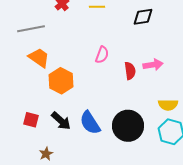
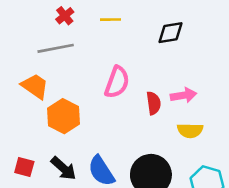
gray line: (31, 29) -> (56, 48), moved
pink semicircle: (102, 55) -> (117, 82), size x1.4
yellow semicircle: (168, 105) -> (190, 130), moved

